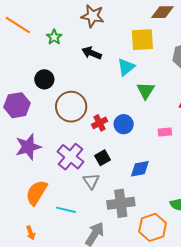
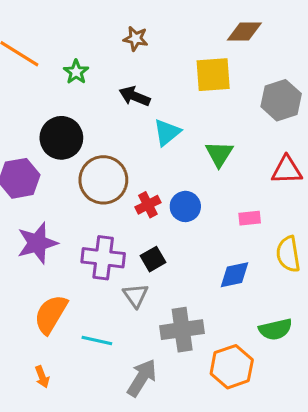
brown star: (93, 16) -> (136, 39), size x0.7
cyan triangle: (126, 67) -> (167, 132), moved
black circle: (44, 79) -> (61, 138), size x1.4
purple cross: (71, 157) -> (103, 258), turned -32
blue diamond: (140, 169) -> (235, 275), moved

